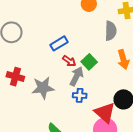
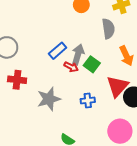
gray arrow: (77, 76) -> (78, 54), moved
red cross: (15, 77) -> (17, 80), moved
red triangle: (105, 113) -> (118, 86), moved, turned 40

